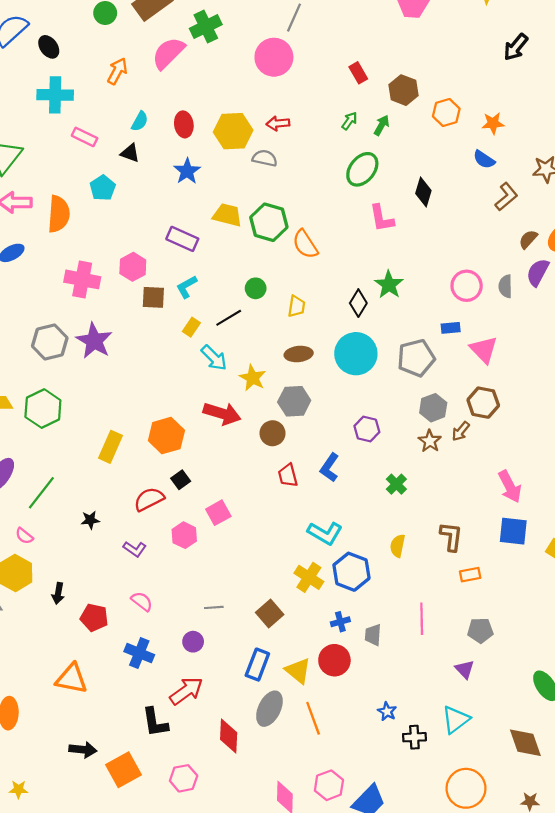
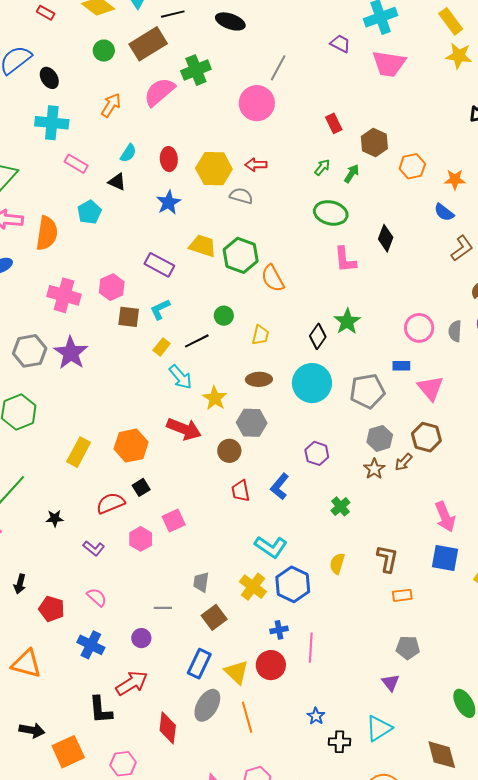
green ellipse: (362, 169) -> (331, 213), turned 60
pink line: (422, 619) -> (311, 648), moved
gray trapezoid: (373, 635) -> (201, 582), moved

